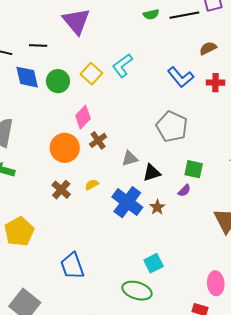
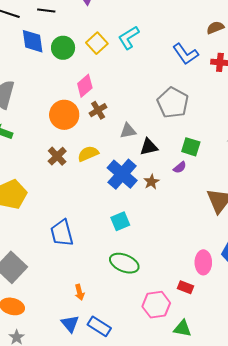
yellow semicircle: (92, 185) -> (88, 154), size x1.5
cyan square: (154, 263) -> (120, 221), moved

